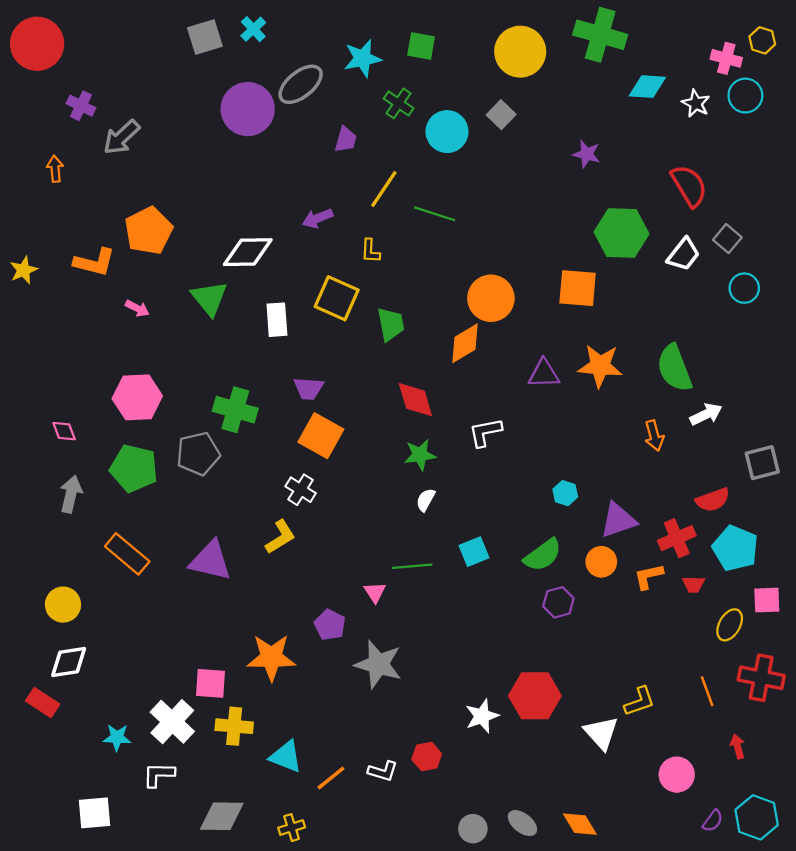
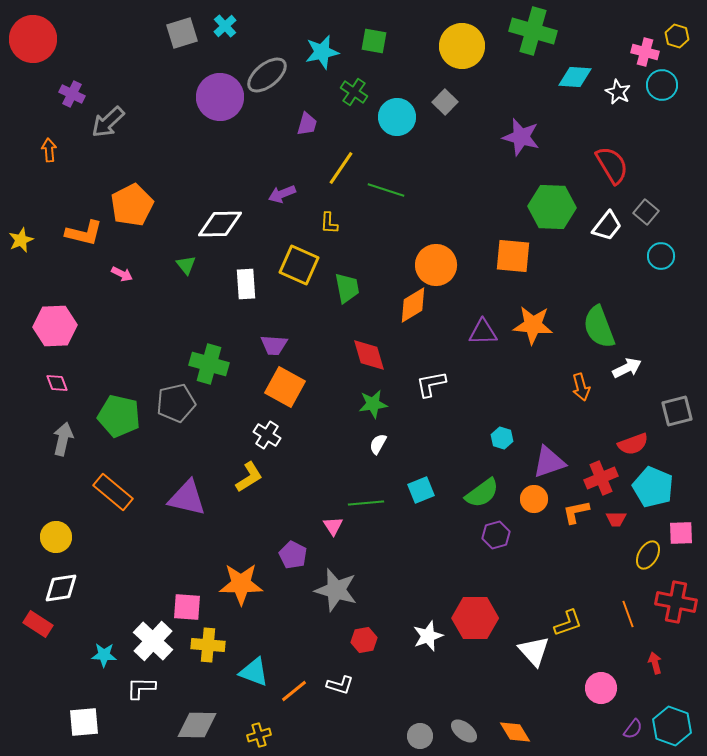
purple star: (587, 154) -> (521, 137), size x1.5
green triangle: (209, 298) -> (186, 265), size x0.6
pink hexagon: (137, 397) -> (55, 326), moved
red hexagon: (427, 757) -> (364, 640), moved

